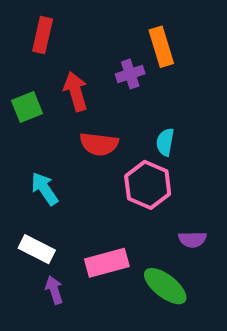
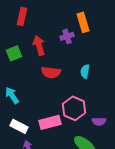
pink hexagon: (148, 185) -> (74, 108), moved
cyan arrow: (45, 189) -> (12, 95), moved
pink rectangle: (107, 263) -> (50, 122), moved

